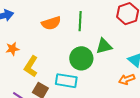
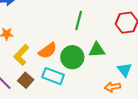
orange semicircle: (51, 23) -> (48, 51), moved, turned -30

